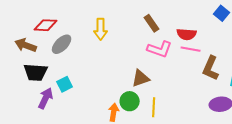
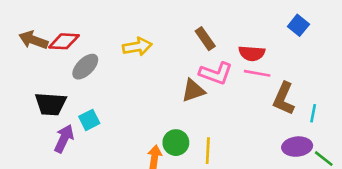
yellow arrow: (101, 29) -> (137, 47), turned -100
brown arrow: (26, 45) -> (33, 40), moved
brown triangle: (141, 78) -> (193, 91), moved

